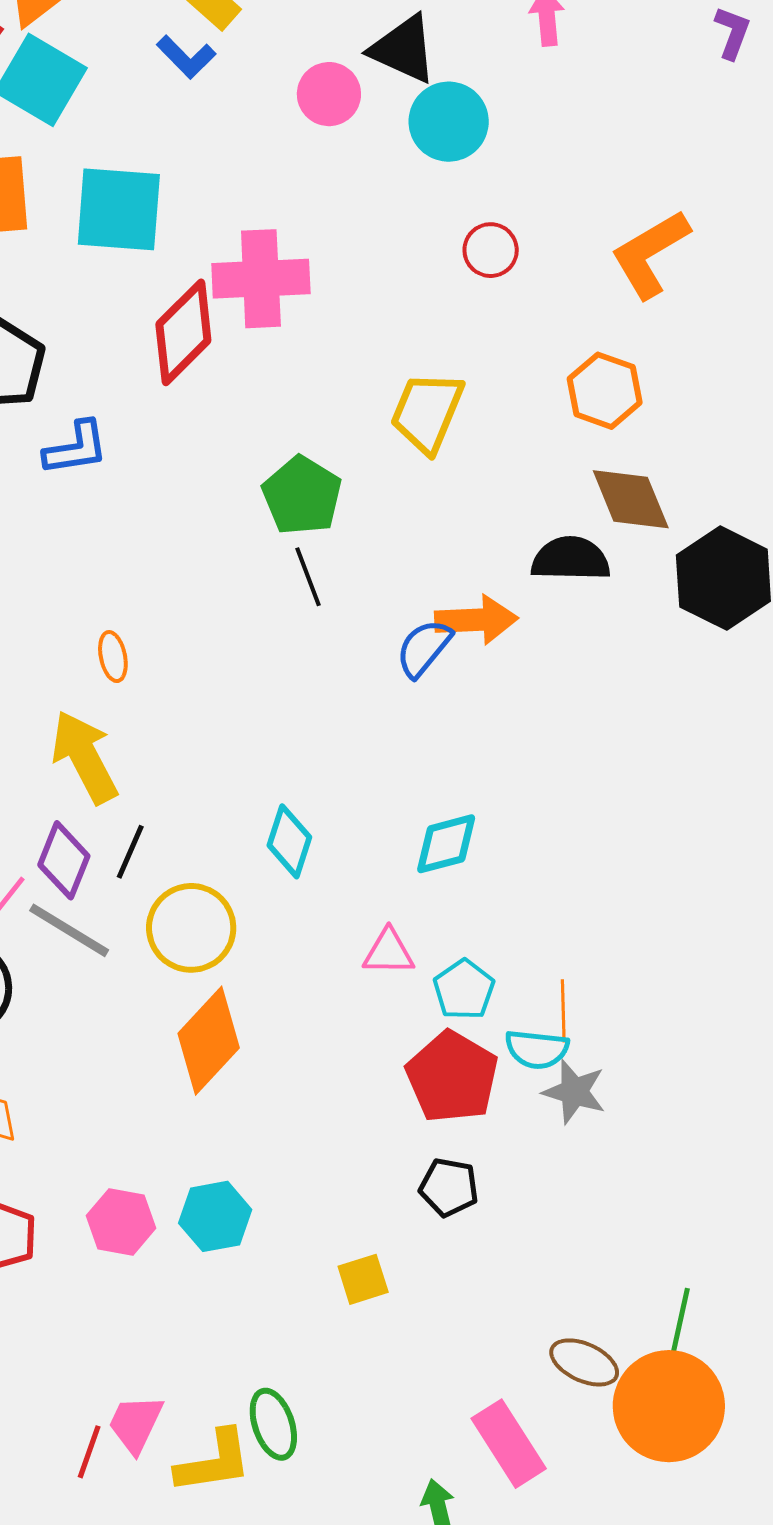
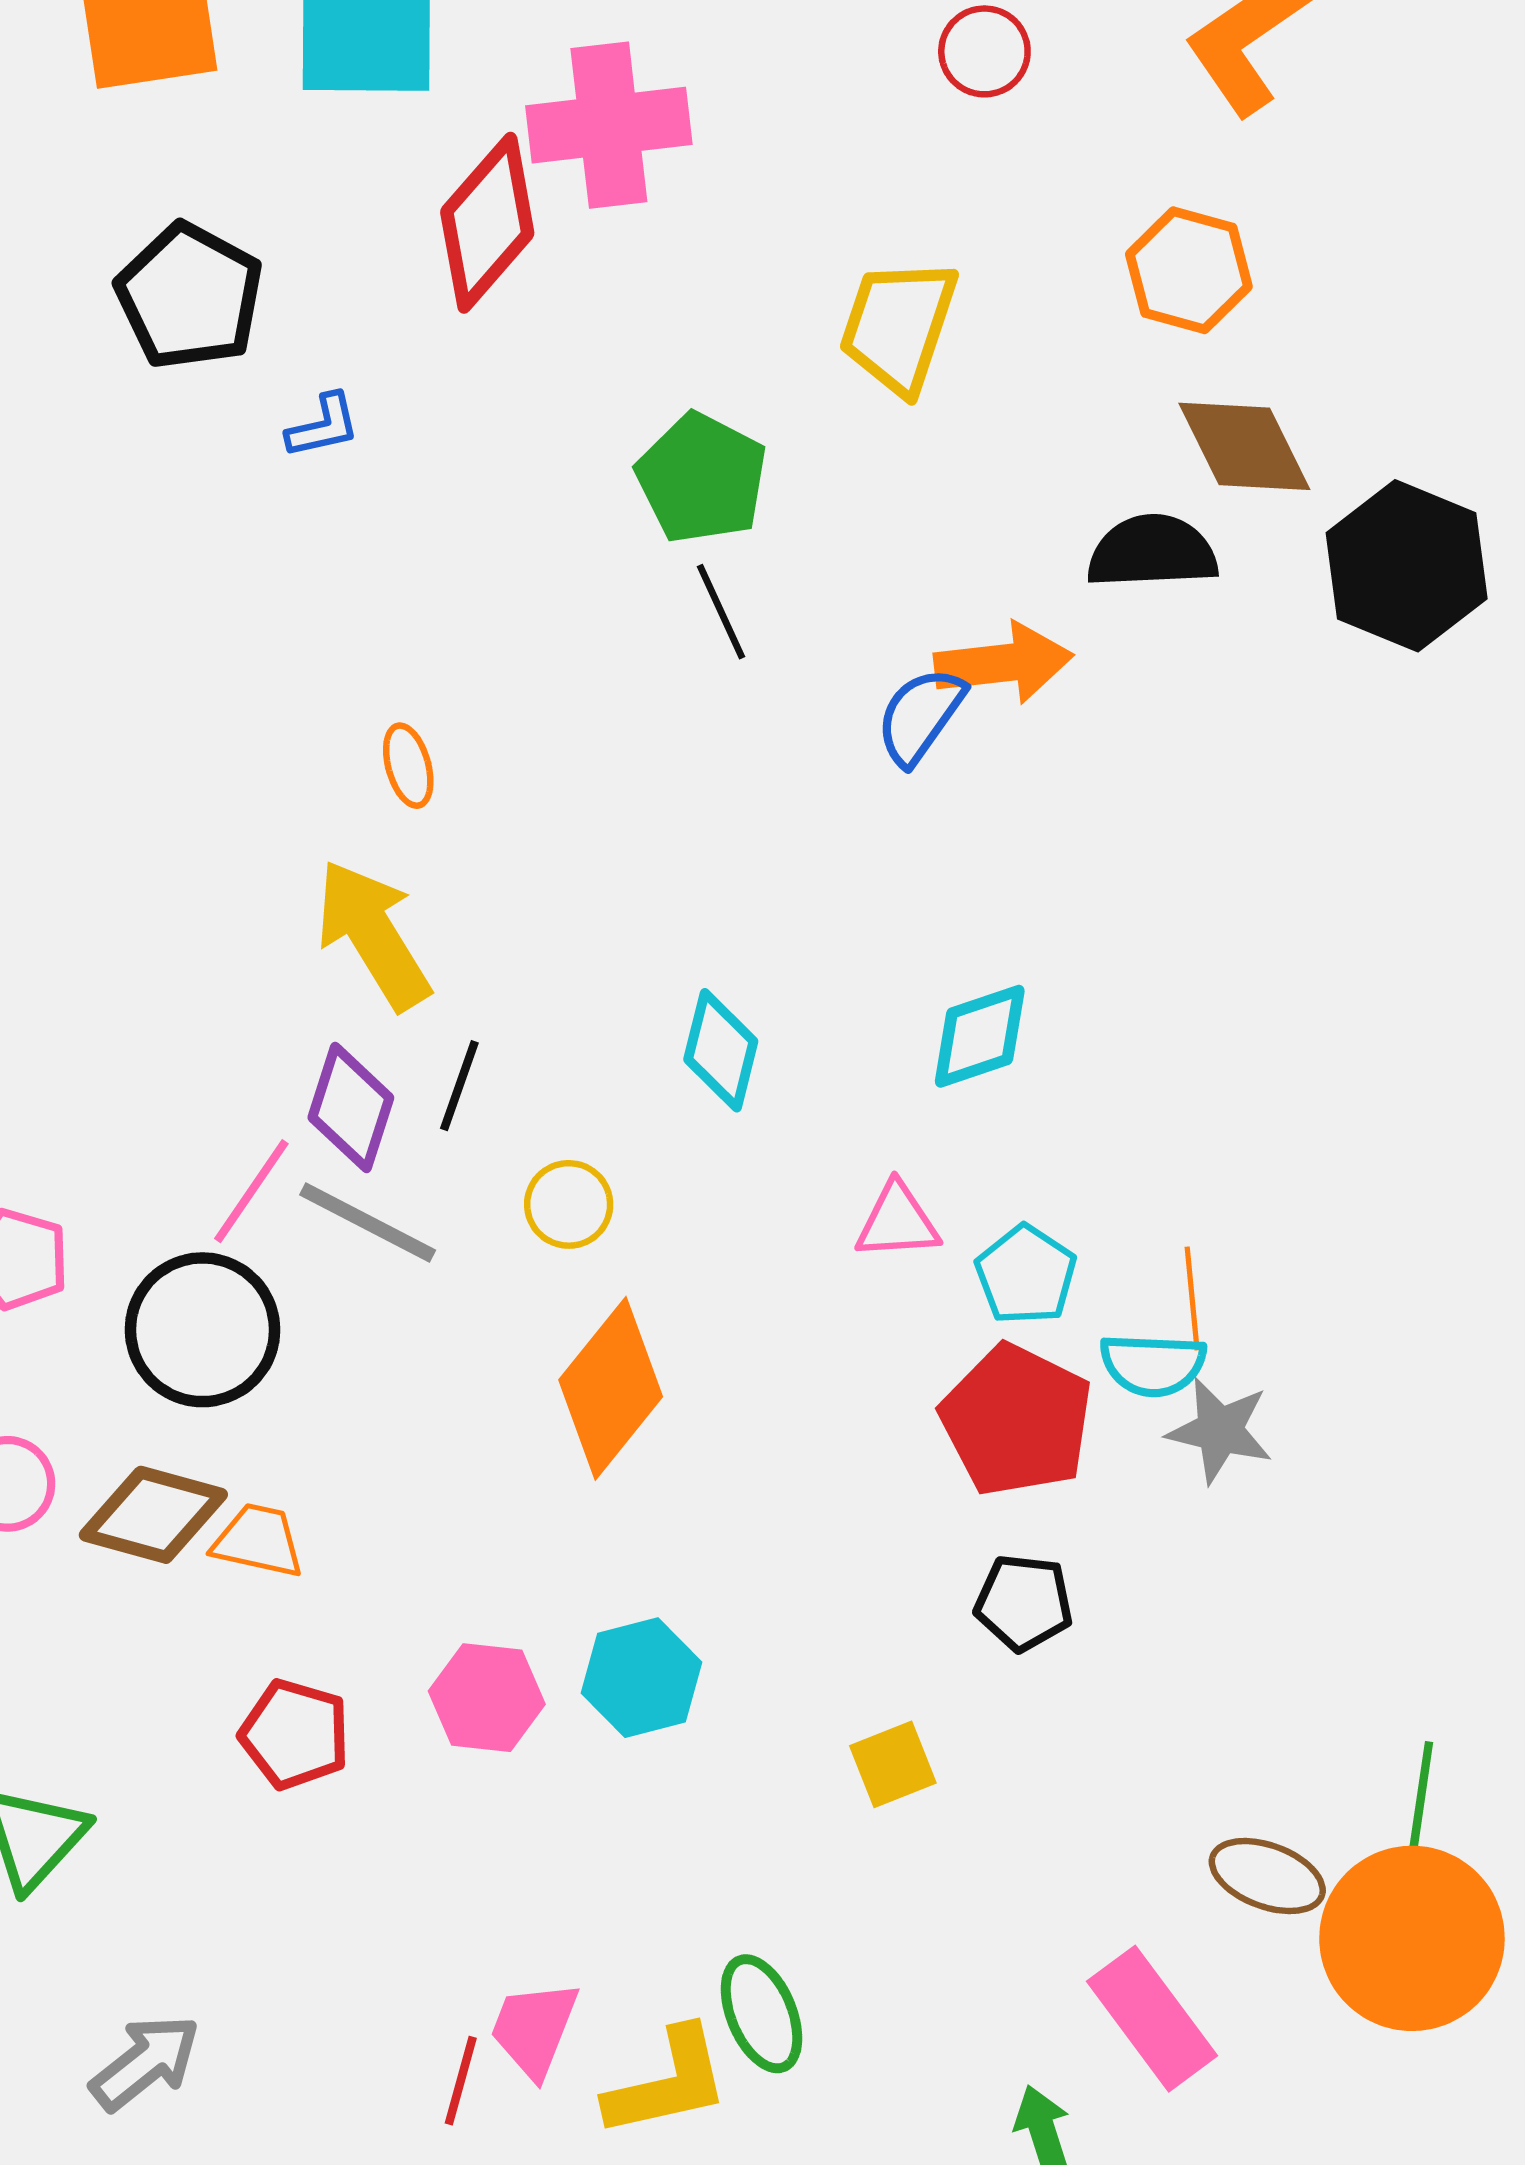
blue L-shape: (76, 448) -> (323, 426), size x0.7
yellow circle: (191, 928) -> (569, 1204), size x0.6

